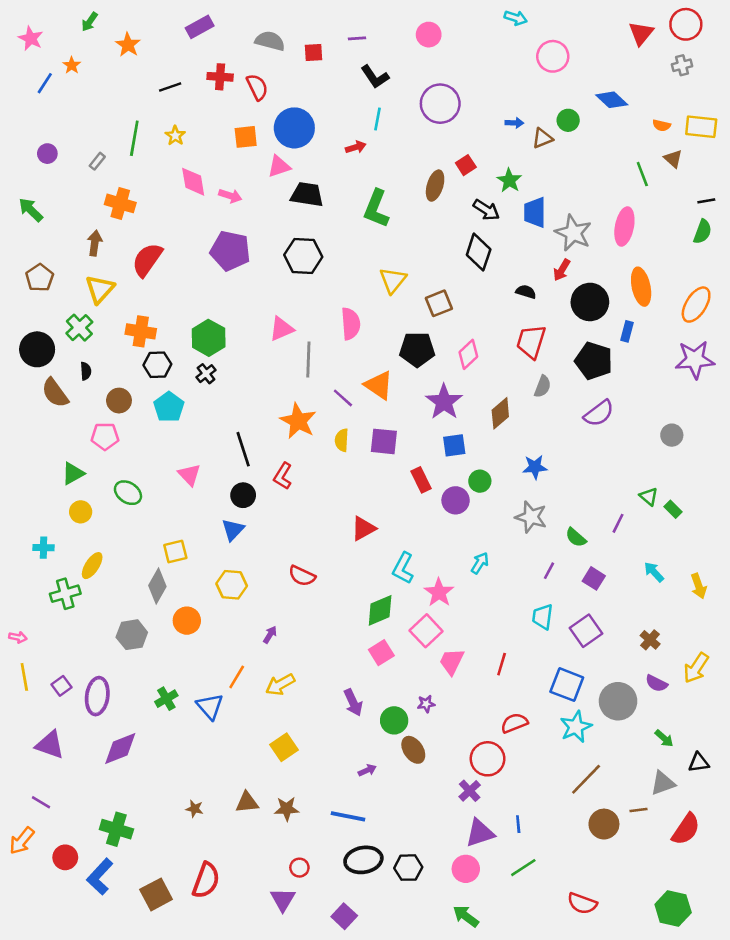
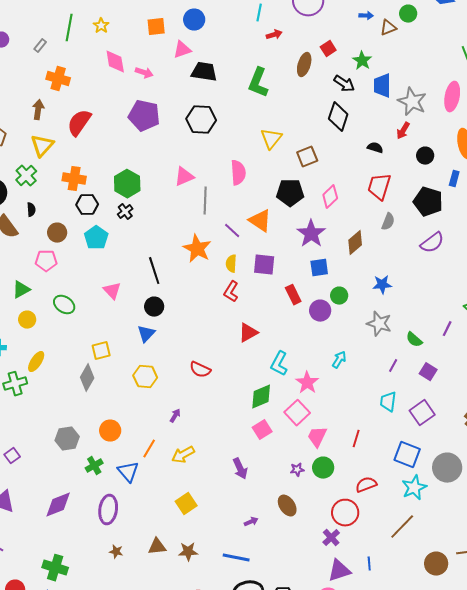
blue circle: (294, 128) -> (194, 20), size x0.7
red arrow: (356, 147) -> (274, 35), moved
black circle: (590, 302) -> (425, 156), size x0.6
red L-shape: (283, 476) -> (231, 292), moved
orange circle: (187, 621) -> (110, 431), moved
gray hexagon: (132, 635) -> (67, 439), moved
purple ellipse: (97, 696) -> (108, 510), moved
green circle: (394, 720) -> (323, 468), moved
brown line: (586, 779) -> (402, 527), moved

